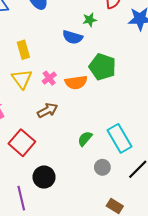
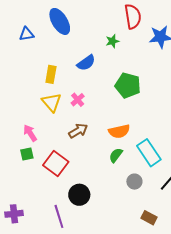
blue semicircle: (73, 37) -> (86, 63), moved, turned -48
yellow rectangle: (23, 50) -> (51, 74), turned 30
orange semicircle: (76, 82) -> (119, 131), moved

